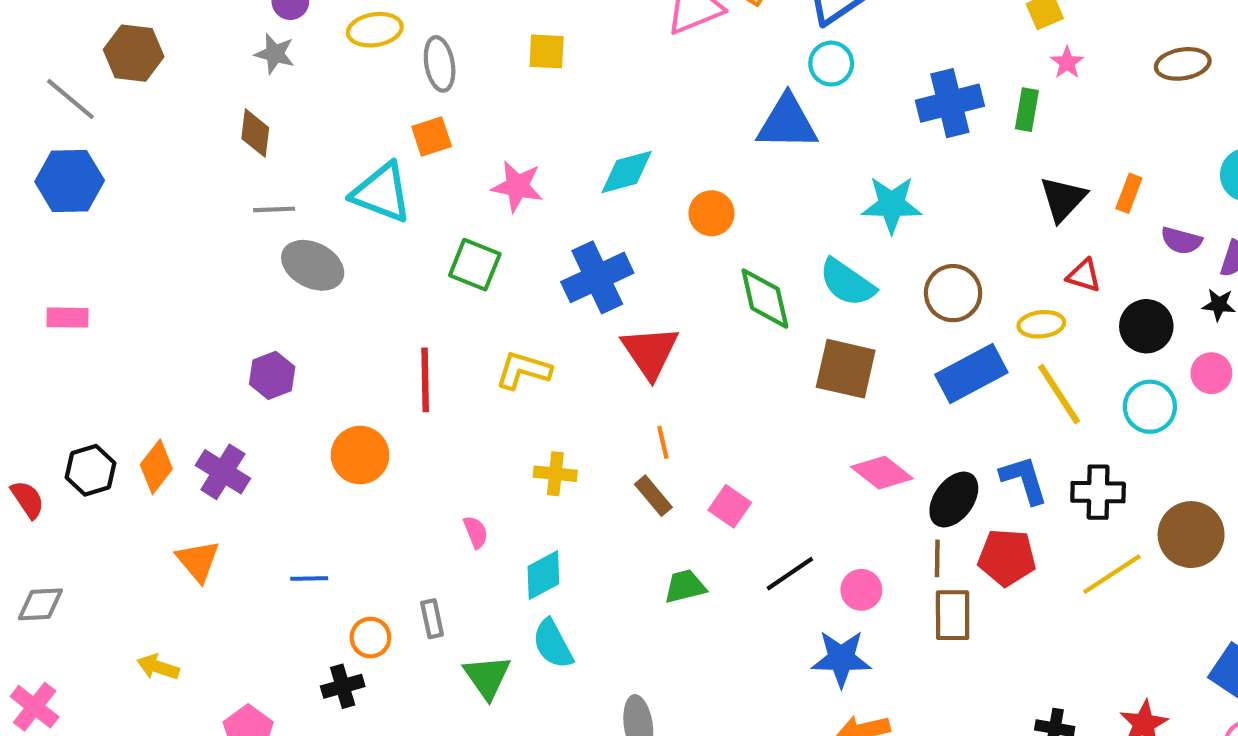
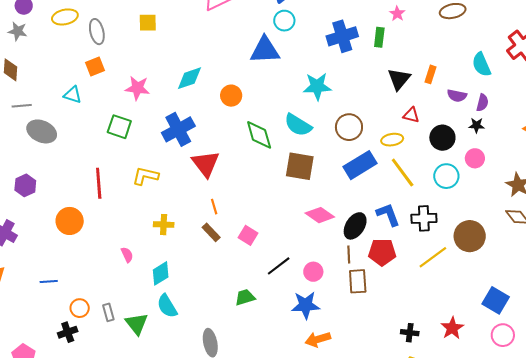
cyan triangle: (382, 193) -> (73, 95), size x0.6
green trapezoid: (685, 586) -> (245, 297), moved
gray rectangle: (432, 619) -> (108, 312), moved

